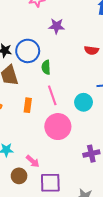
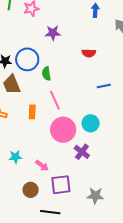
cyan circle: (84, 102) -> (91, 123), moved
purple cross: (91, 154) -> (82, 152), moved, turned -35
brown circle: (19, 176) -> (31, 190), moved

